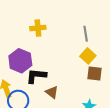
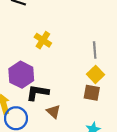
yellow cross: (38, 28) -> (43, 40), turned 35
brown square: (95, 74) -> (92, 93), moved

